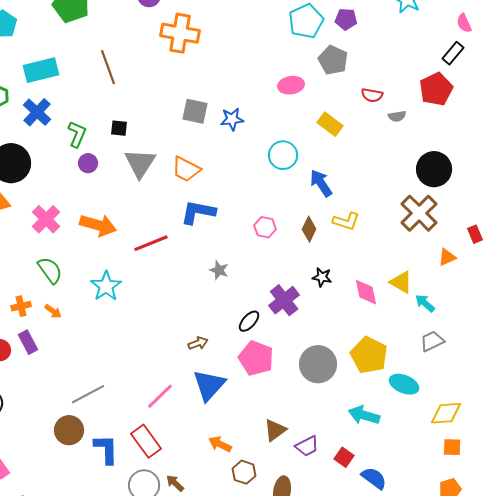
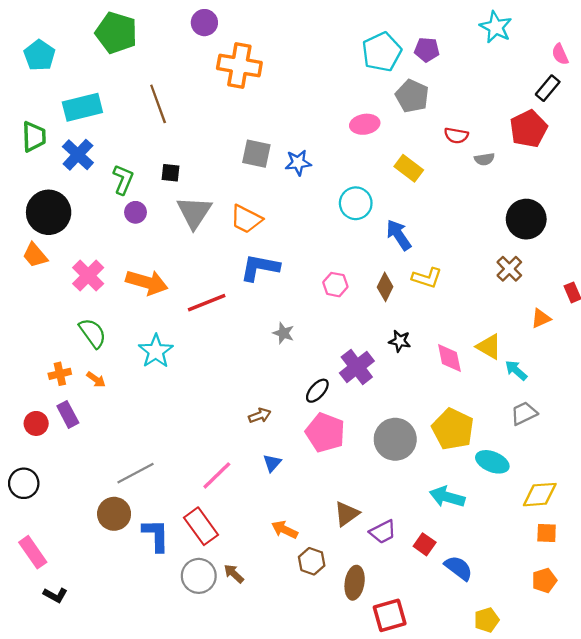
brown cross: (419, 213) -> (509, 269), size x0.6
blue triangle: (209, 385) -> (272, 463), size x0.5

